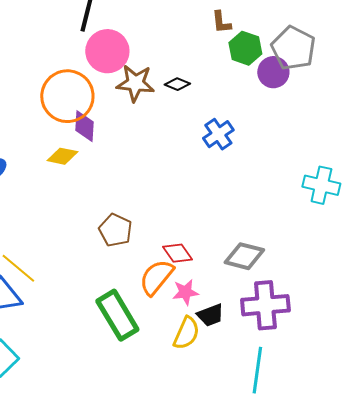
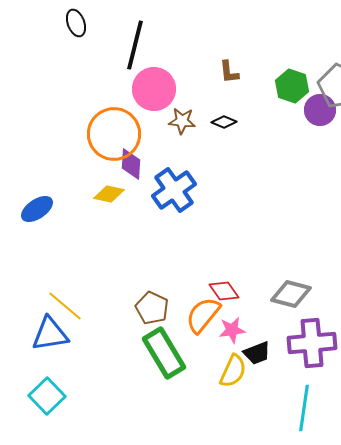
brown L-shape: (221, 22) -> (229, 72), moved
brown star: (135, 83) -> (182, 121), size x0.7
blue cross: (218, 134) -> (174, 190), moved, size x1.4
brown pentagon: (115, 230) -> (152, 308), moved

